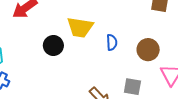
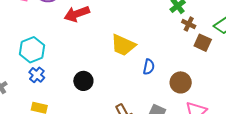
black circle: (53, 46) -> (83, 81), moved

